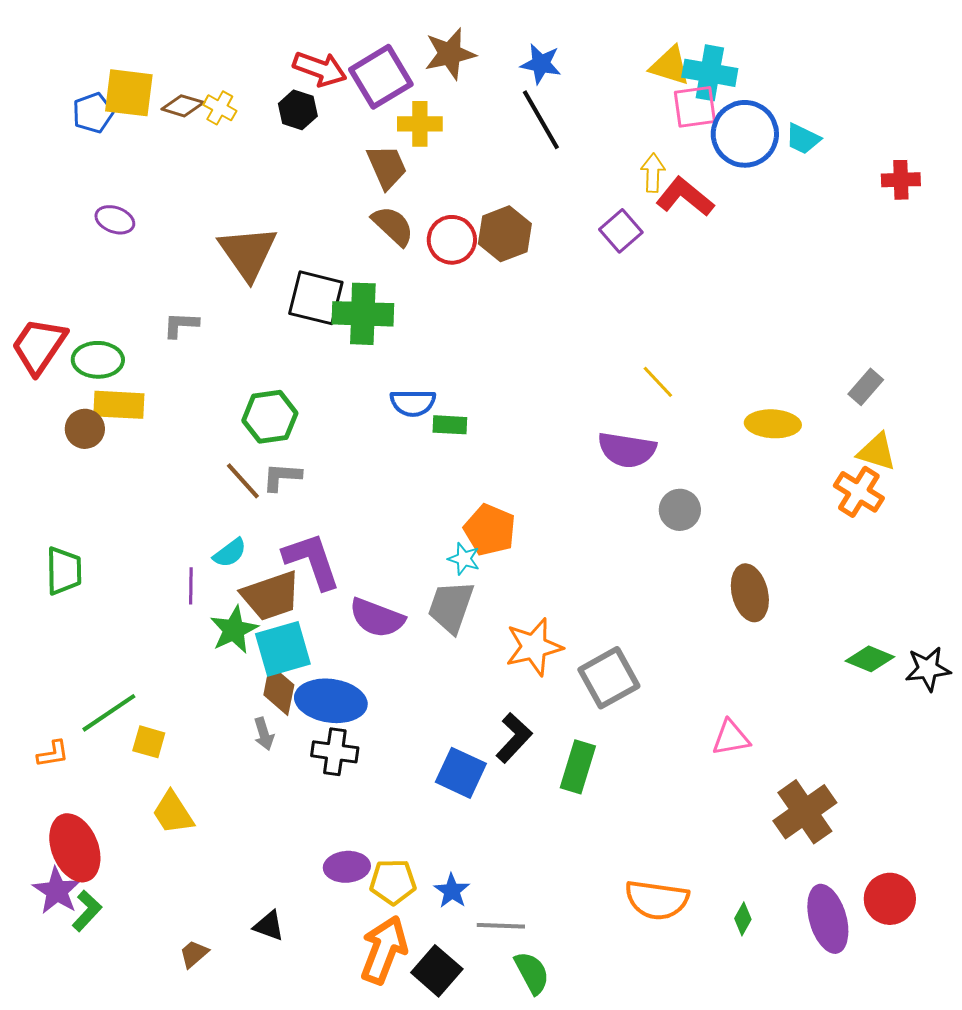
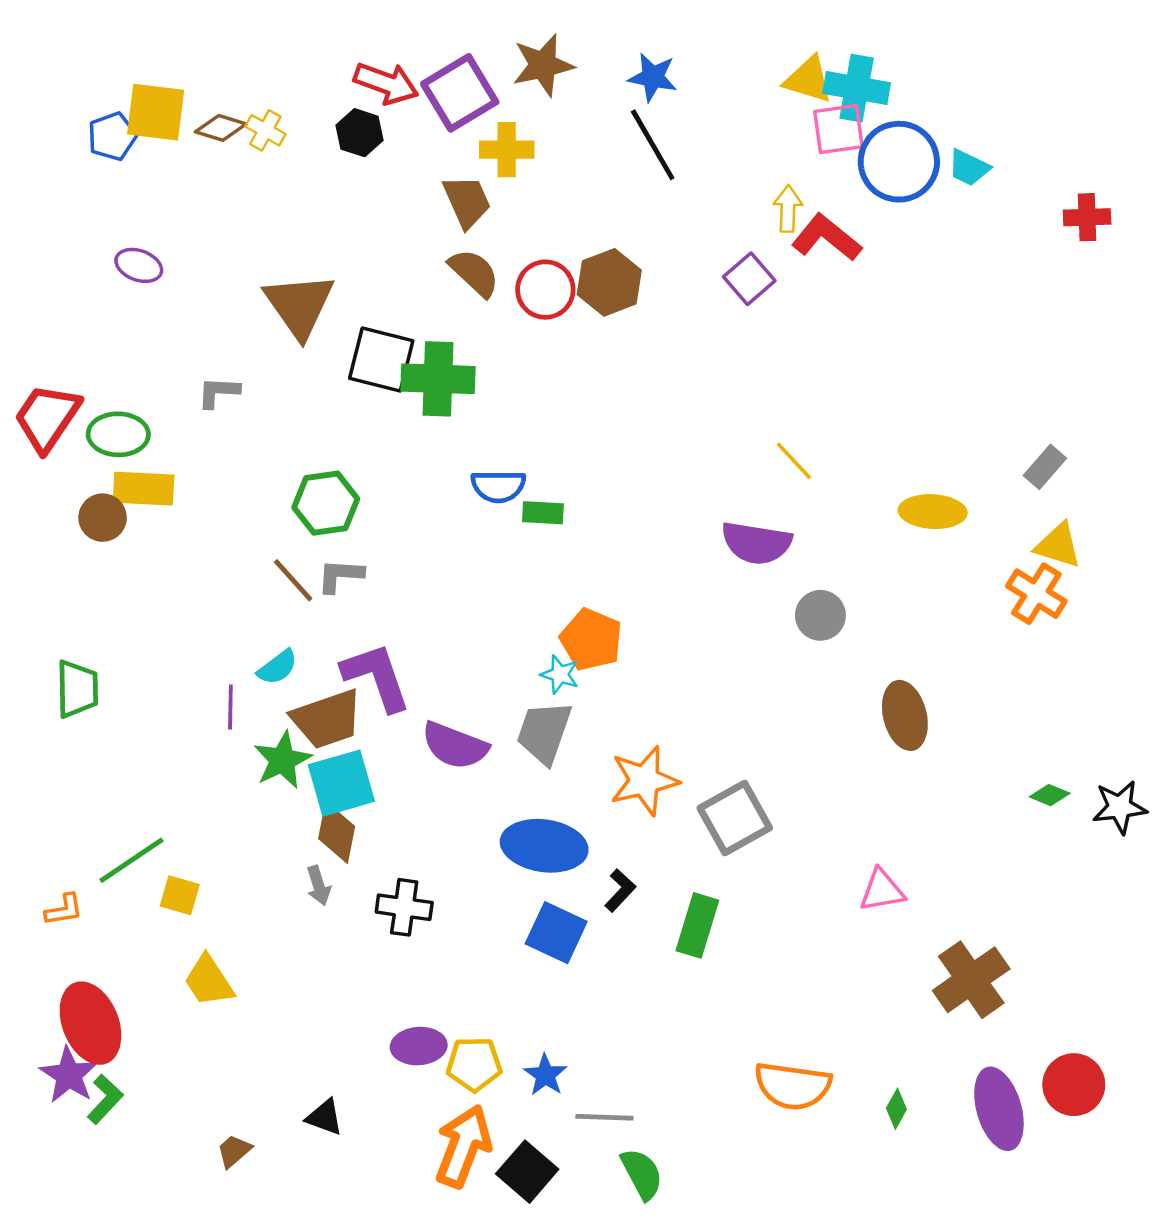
green diamond: (870, 659) -> (1050, 795), size x0.7
blue ellipse: (331, 701) -> (544, 846), moved
black L-shape: (514, 738) -> (620, 890), size x0.7

